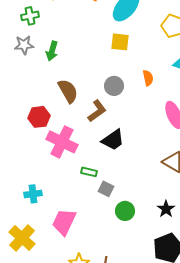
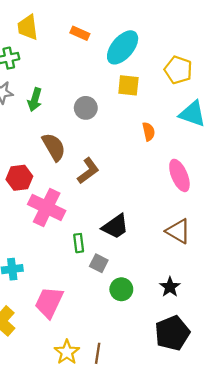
yellow square: (120, 42) -> (128, 85), moved
gray circle: (114, 86) -> (86, 108), moved
black trapezoid: (113, 140) -> (115, 226), moved
green rectangle: (89, 172) -> (79, 243), turned 70

